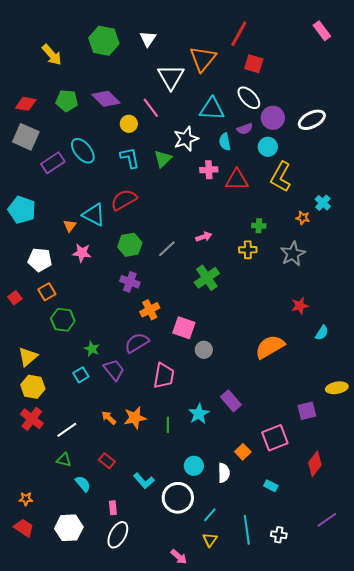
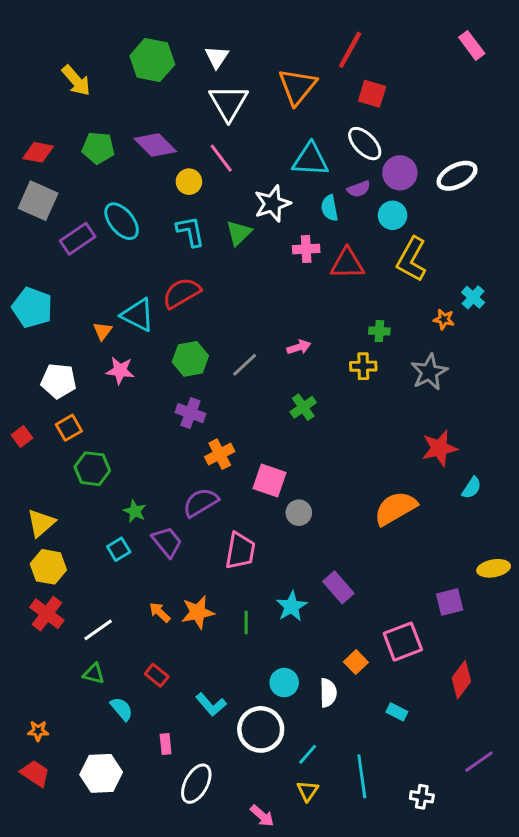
white triangle: (171, 77) -> (228, 103), moved
green cross: (207, 278) -> (303, 407), size x0.7
red star: (300, 306) -> (439, 448), size x1.4
white ellipse: (118, 535) -> (196, 784), moved
white cross: (279, 535) -> (422, 797), moved

